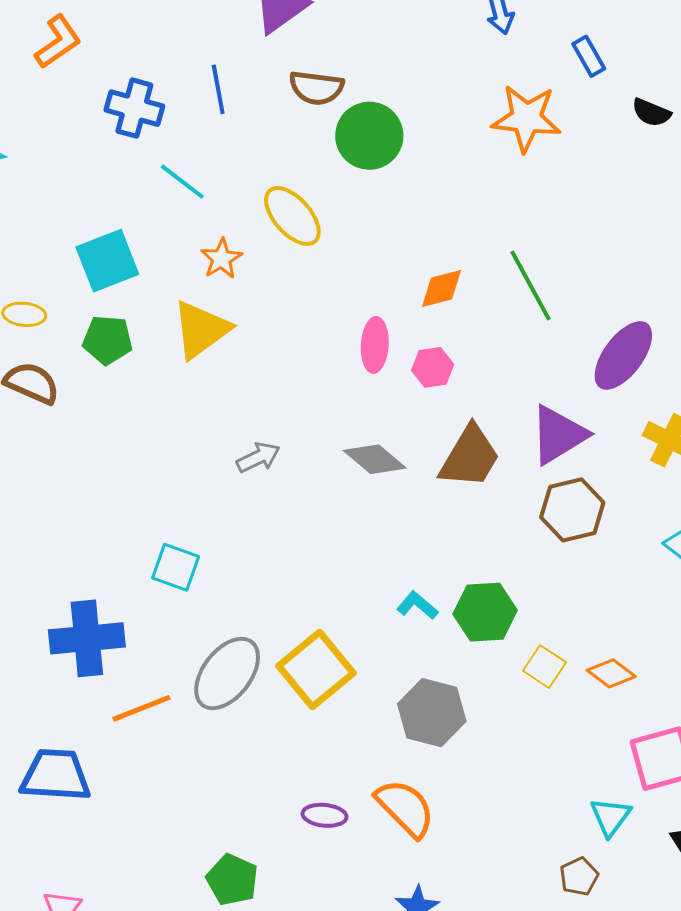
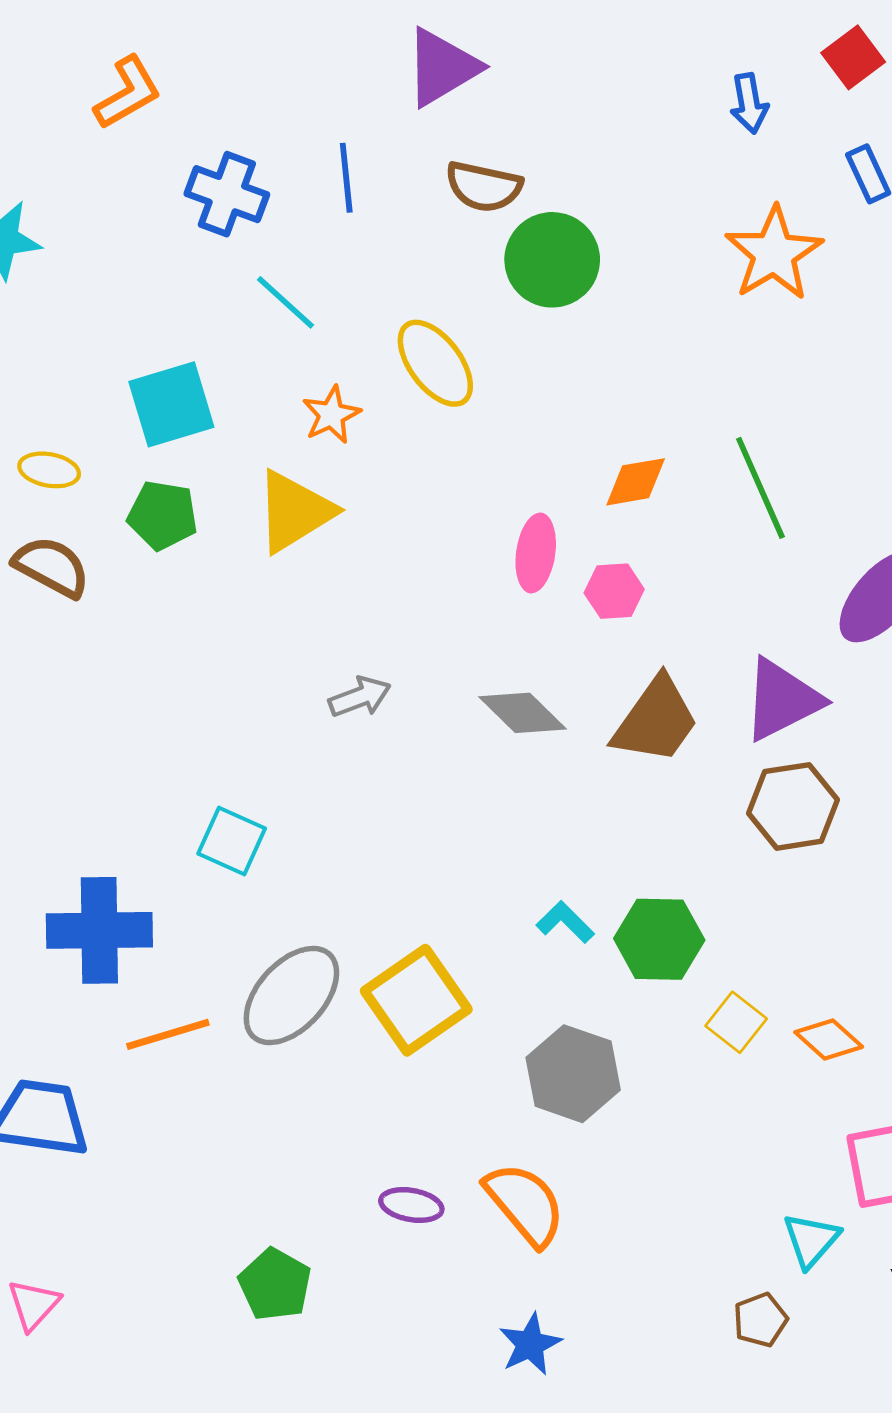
orange star: (526, 118) -> (774, 254), turned 30

